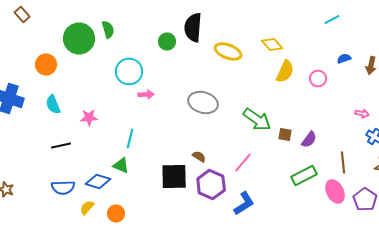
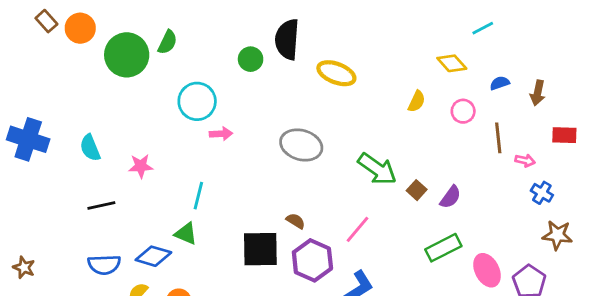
green semicircle: (108, 30) -> (167, 42), turned 42
yellow diamond: (272, 44) -> (452, 63), moved
orange circle: (46, 64) -> (80, 28), moved
yellow semicircle: (285, 72) -> (417, 101), size x0.7
brown square: (285, 134) -> (417, 190), turned 32
brown line: (343, 162) -> (498, 138), moved

